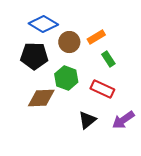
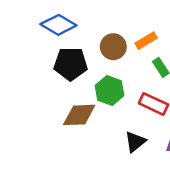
blue diamond: (43, 24) -> (58, 25), moved

